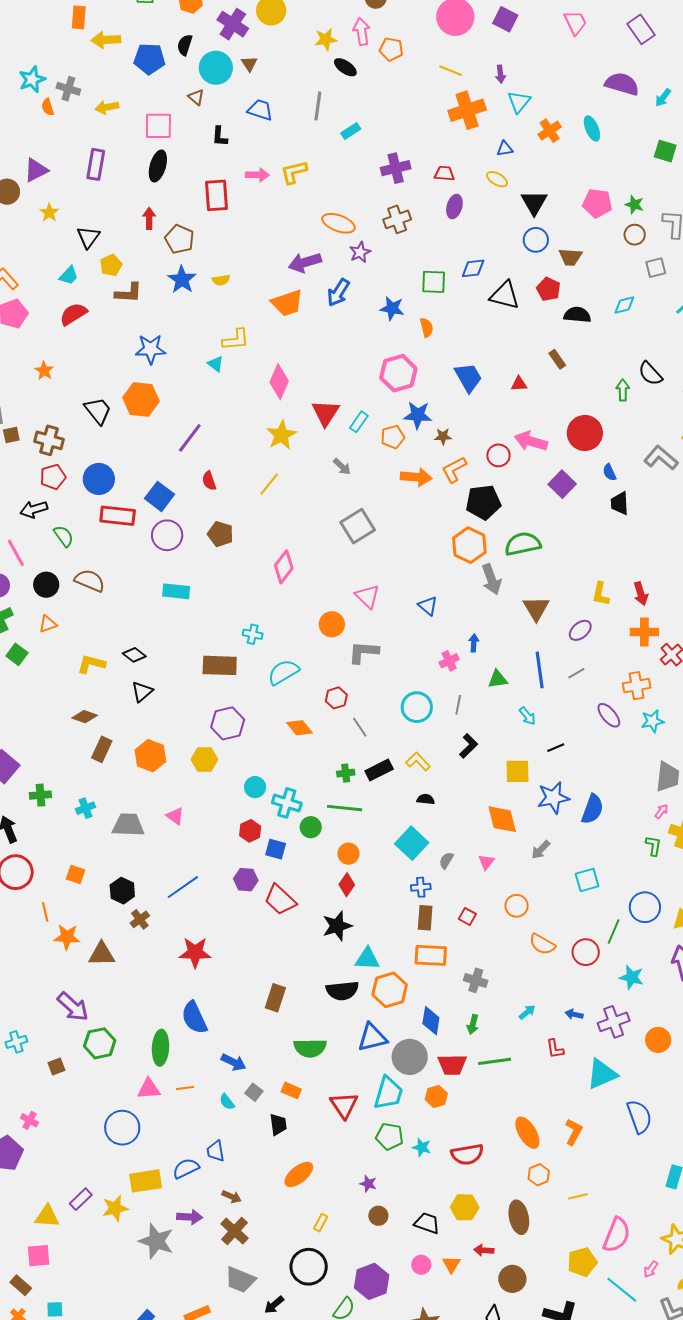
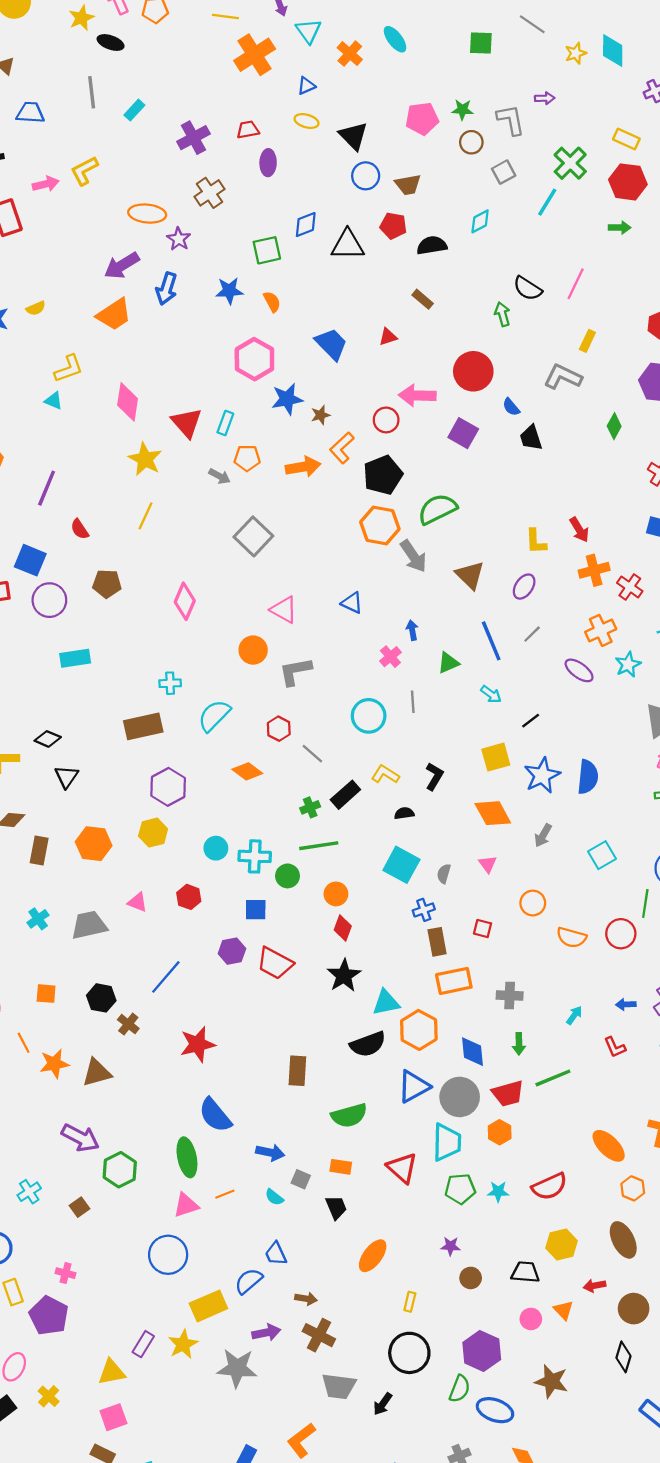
orange pentagon: (393, 437) -> (247, 458), moved, turned 30
black L-shape: (469, 746) -> (434, 776), moved
red hexagon: (250, 831) -> (189, 897), moved

